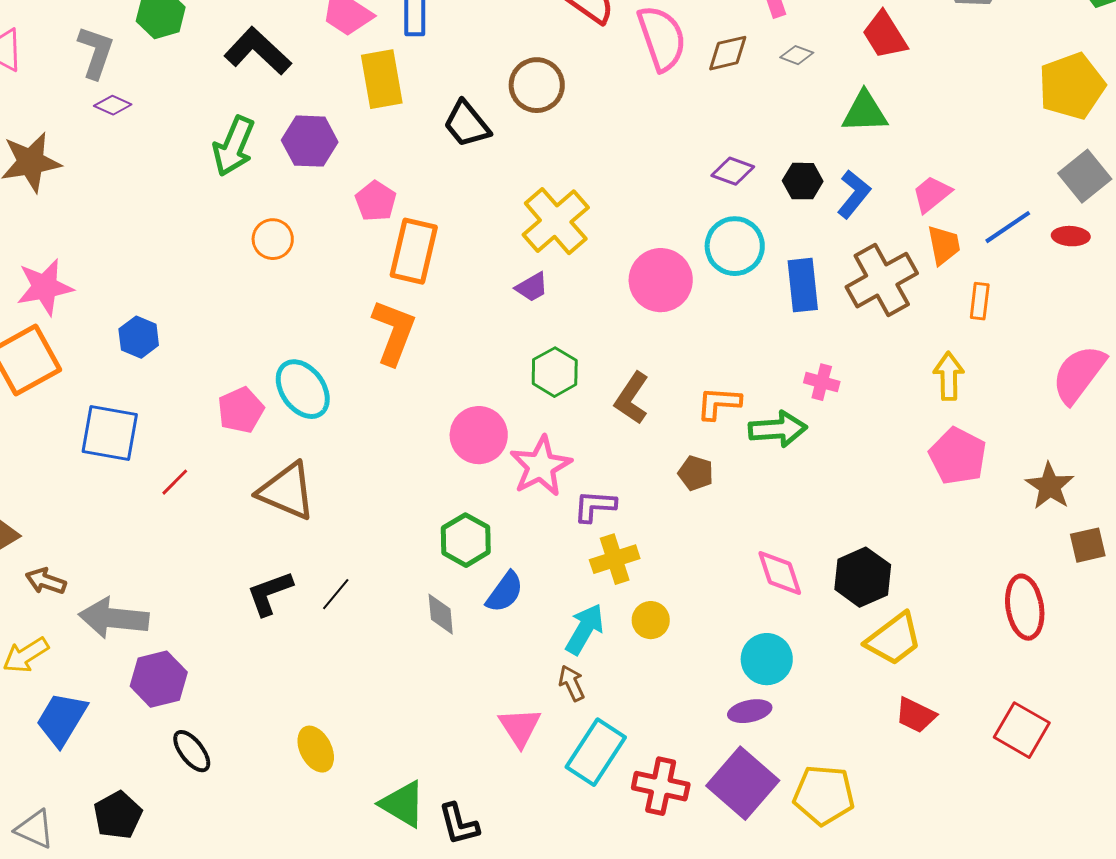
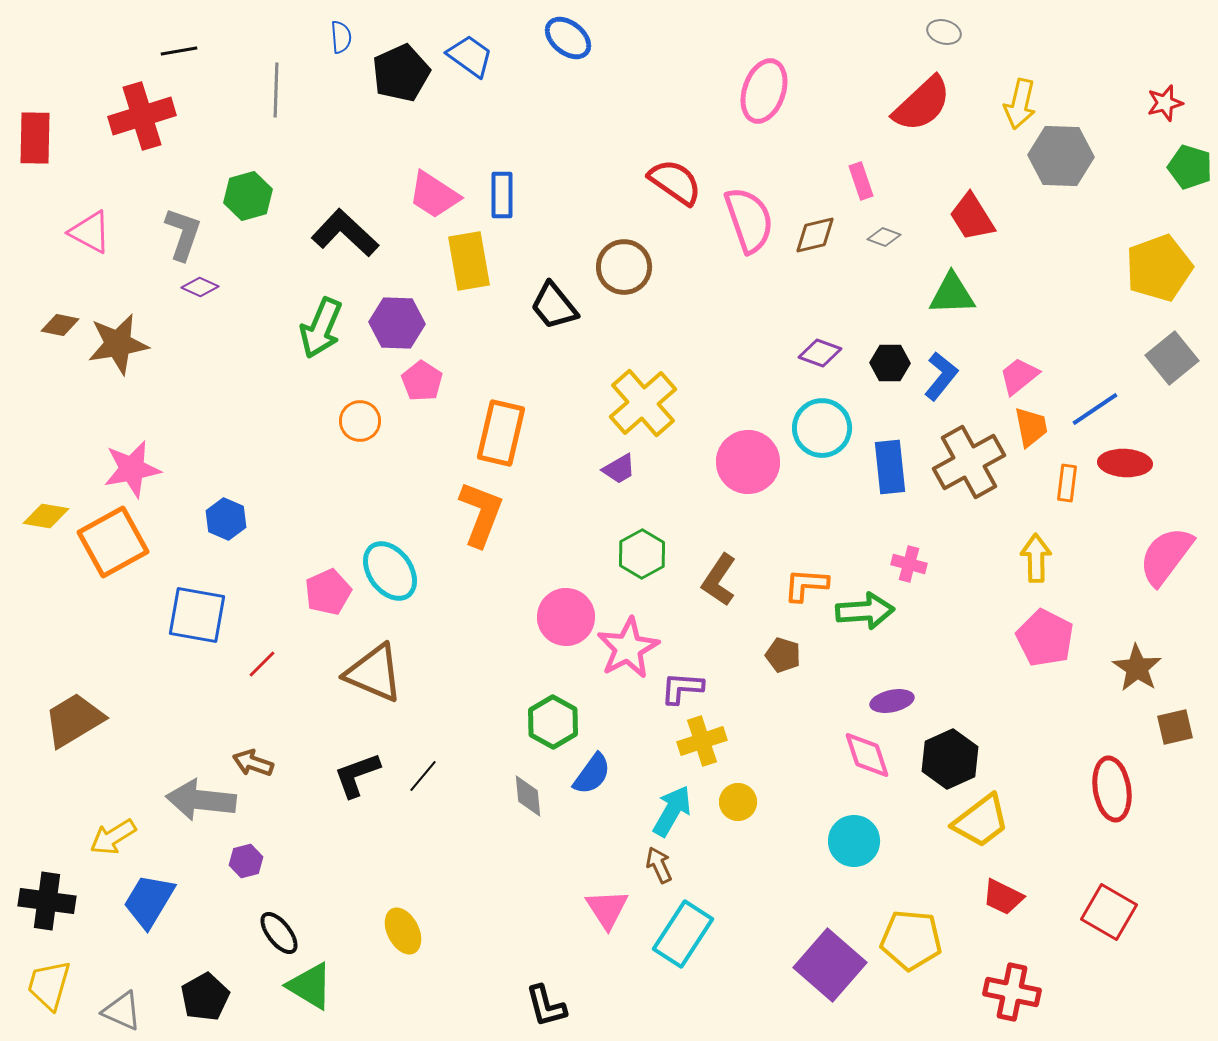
pink pentagon: (376, 201) -> (422, 381), moved
red ellipse: (1071, 236) -> (1125, 463), moved, size x1.4
brown arrow: (46, 581) -> (253, 763), moved
purple hexagon: (159, 679) -> (246, 861), size x0.6
purple ellipse: (750, 711) -> (892, 701), moved
red cross: (661, 786) -> (1012, 992), moved
yellow pentagon: (824, 795) -> (911, 940), moved
green triangle: (403, 804) -> (310, 986), moved

